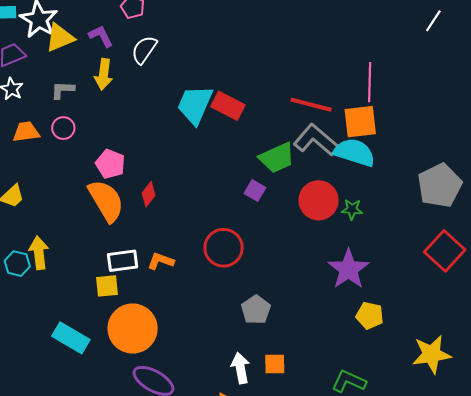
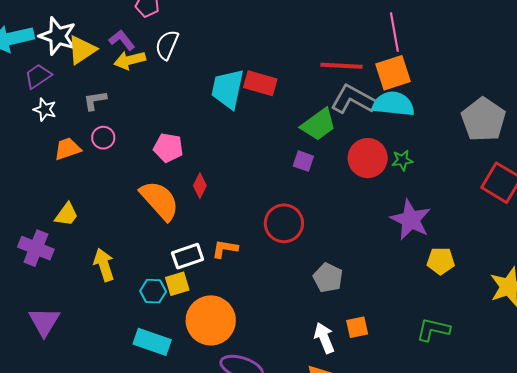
yellow arrow: (104, 74) -> (130, 60), moved, turned 80
pink pentagon: (110, 164) -> (168, 148), moved
cyan hexagon: (17, 264) -> (153, 291), moved

